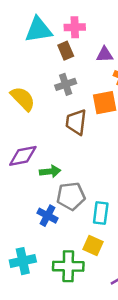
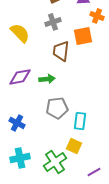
green arrow: (50, 171) -> (47, 79), moved
blue cross: (47, 216) -> (17, 123), moved
green cross: (68, 266) -> (55, 162), turned -35

